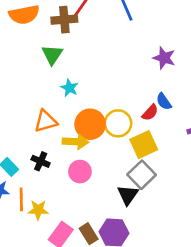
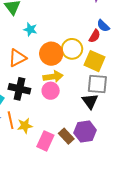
yellow arrow: (75, 142) -> (53, 77), moved
yellow square: (144, 145) -> (95, 61), turned -30
black cross: (41, 161) -> (19, 89), size x1.5
gray square: (142, 175) -> (97, 84), turned -30

